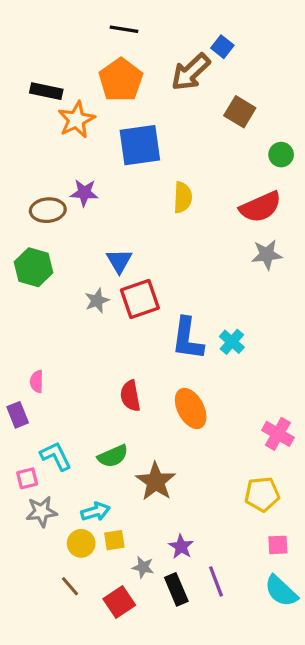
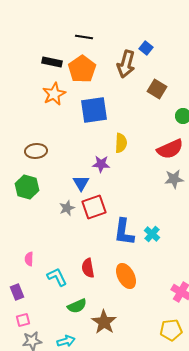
brown arrow: (191, 72) -> (126, 64), turned -32
black rectangle: (46, 91) -> (52, 62), moved
purple star: (84, 193) -> (101, 164), moved
purple rectangle: (18, 415) -> (17, 292), moved
cyan L-shape: (56, 456) -> (57, 277), moved

